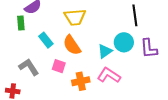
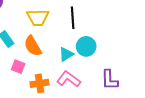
black line: (135, 15) -> (73, 18), moved
purple L-shape: (149, 48) -> (110, 80), moved

